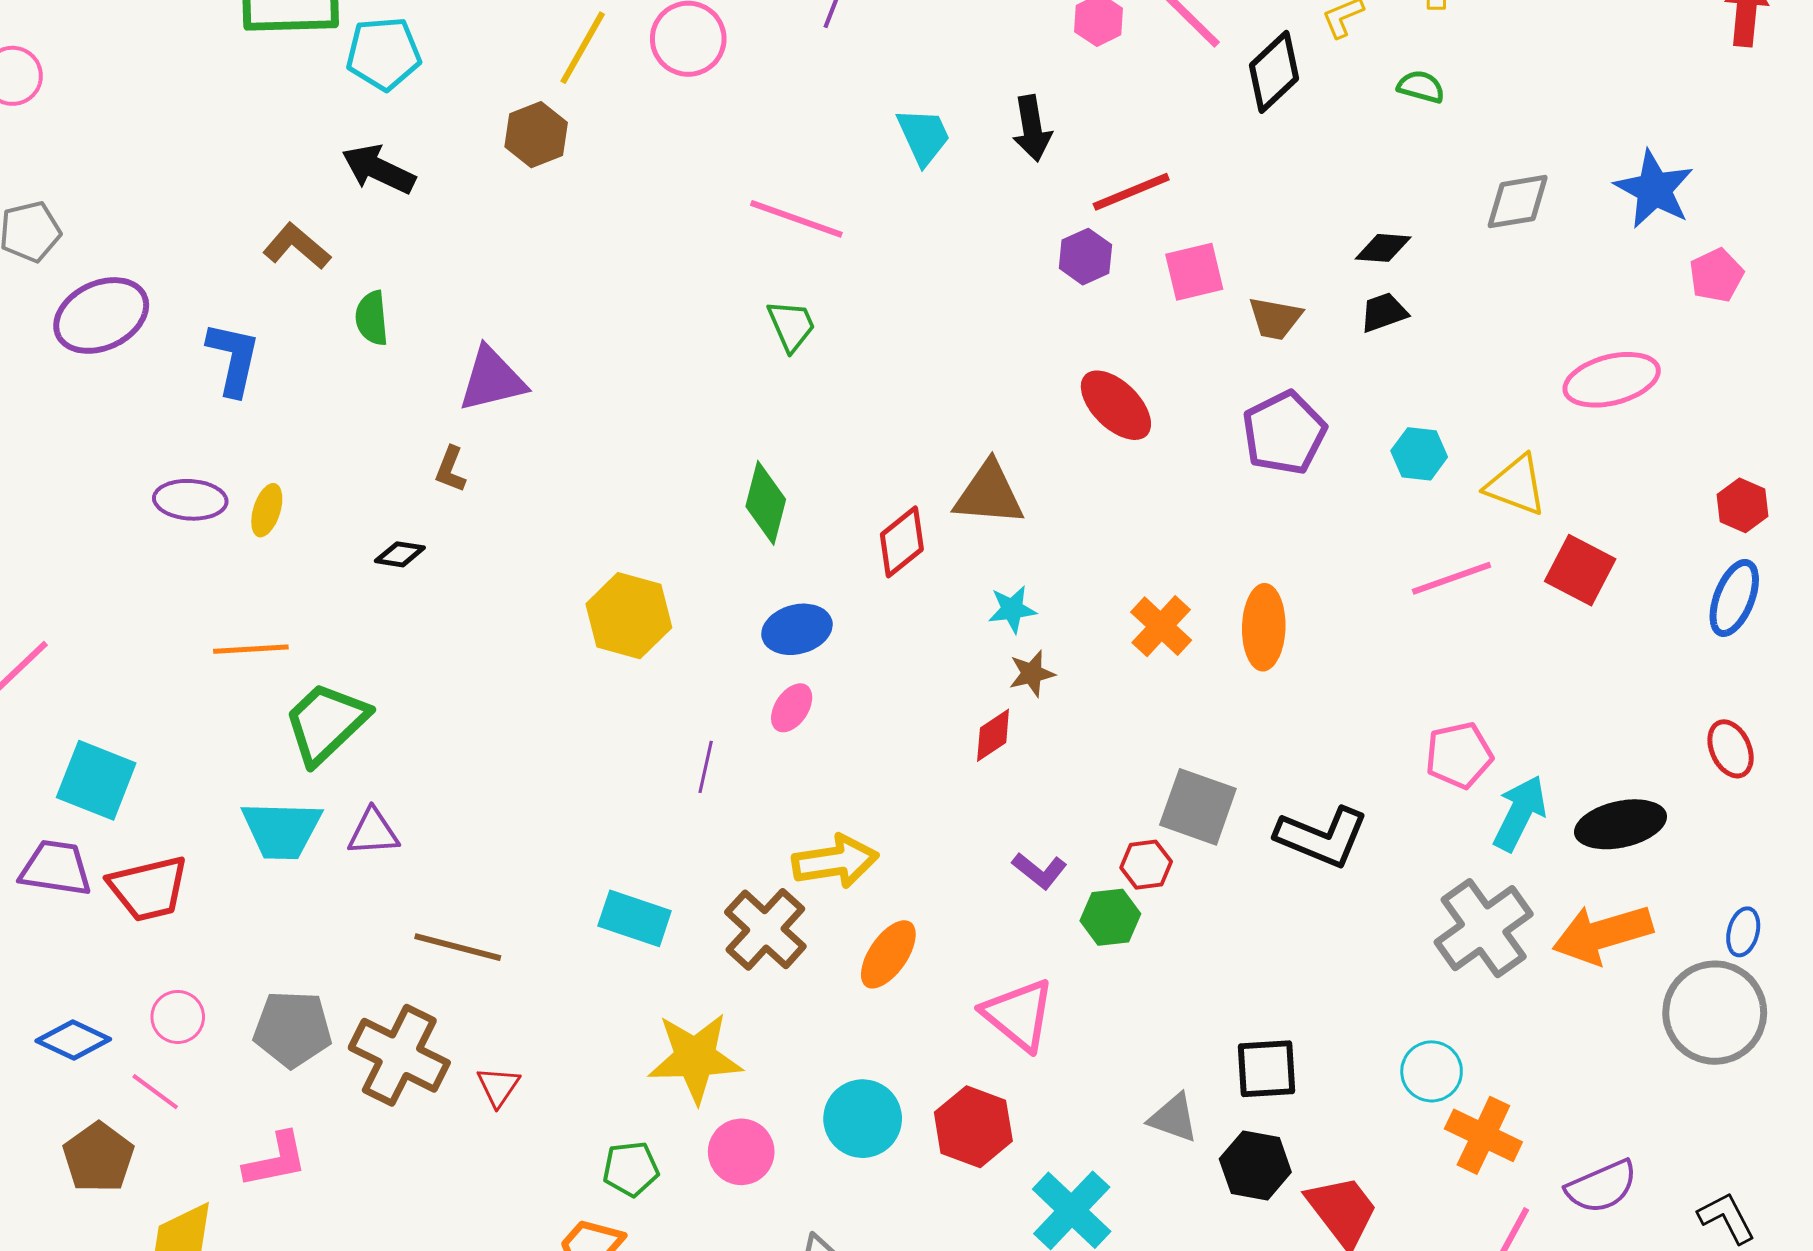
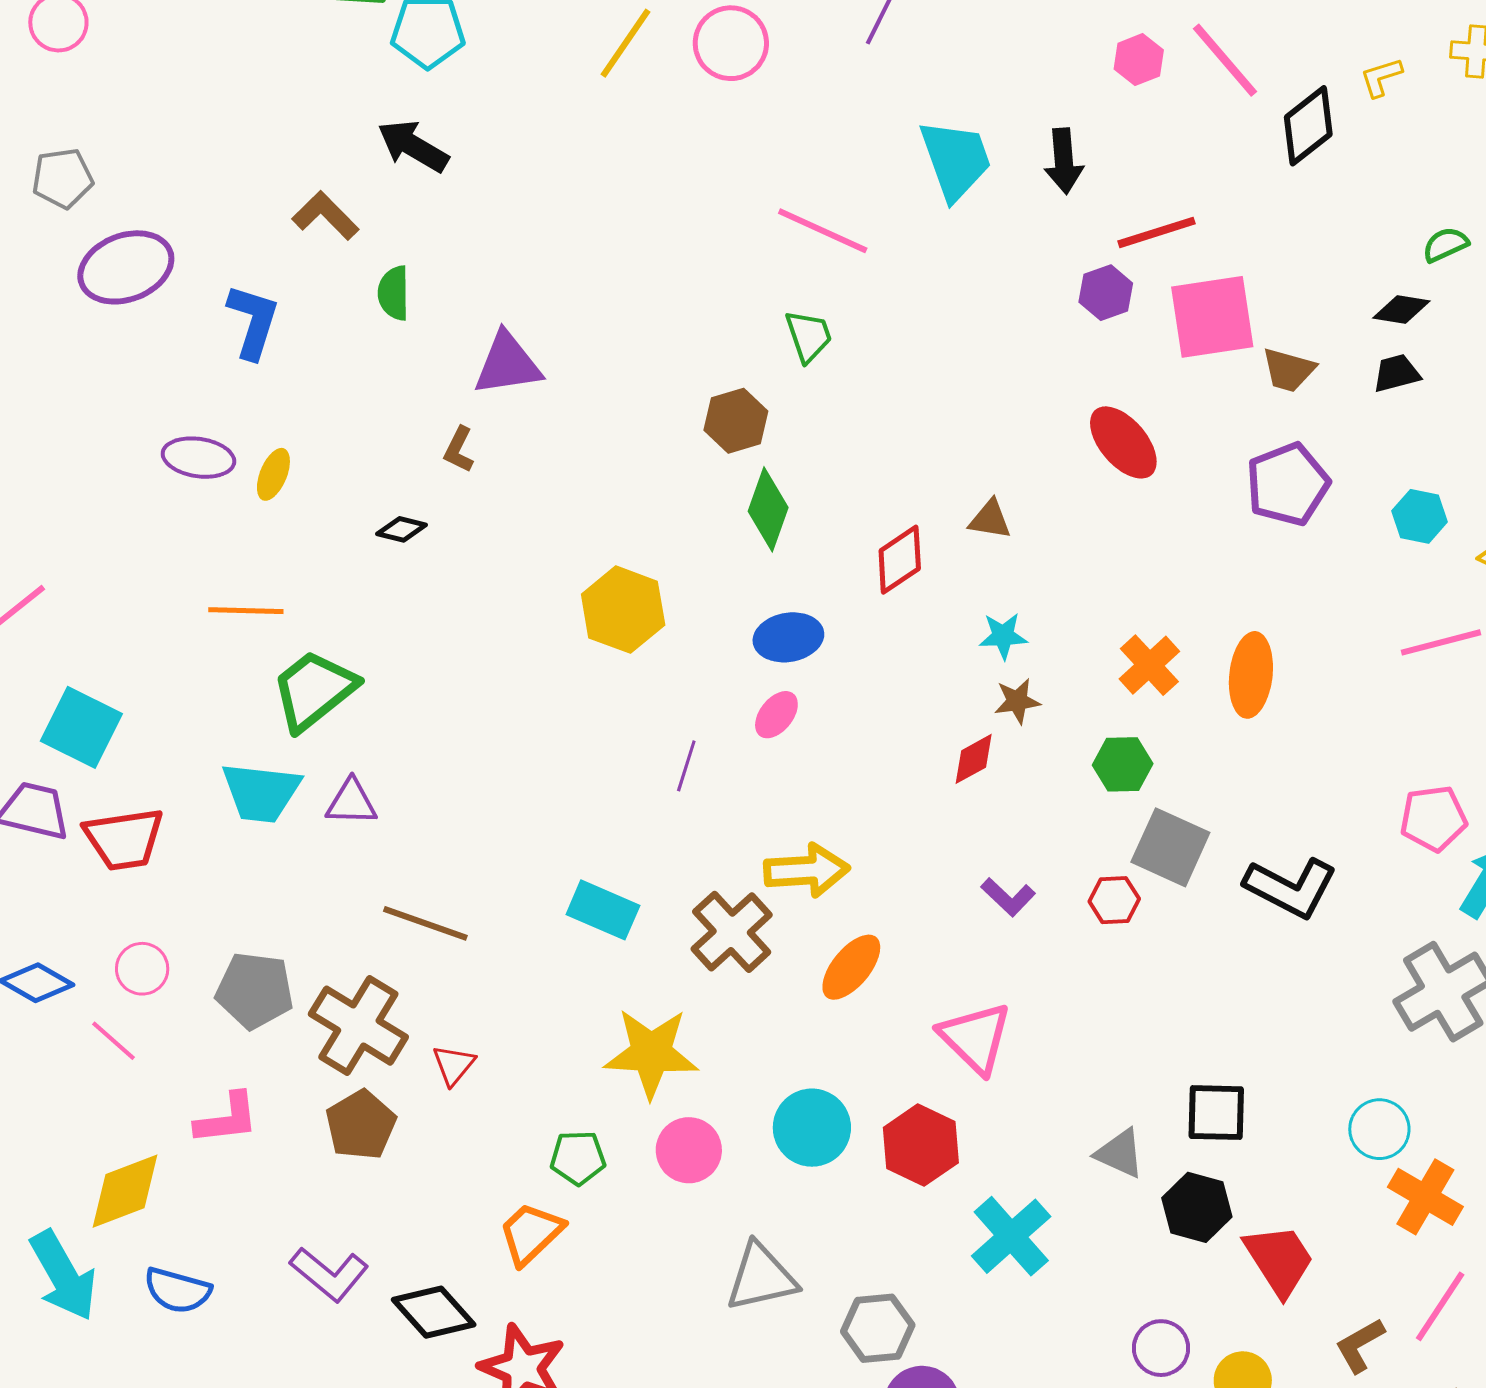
green semicircle: (1421, 87) -> (1445, 245), moved, turned -45
brown hexagon: (536, 135) -> (736, 421), moved
cyan trapezoid: (923, 136) -> (956, 160), size x1.4
pink square: (1194, 272) -> (1212, 317), size x1.5
brown triangle: (989, 494) -> (990, 519), size x0.6
green hexagon: (1110, 917) -> (1123, 764), moved
brown pentagon: (98, 1157) -> (361, 1125), moved

